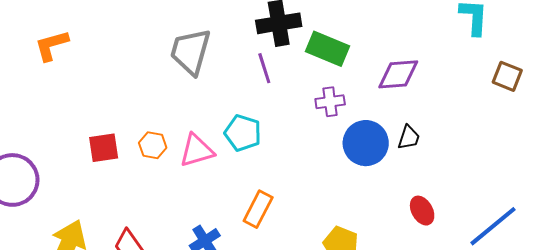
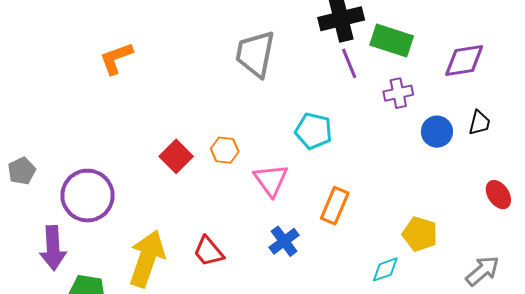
purple line: (264, 68) -> (349, 63), moved
blue circle: (366, 143) -> (437, 132), size x0.7
red square: (104, 148) -> (176, 156), turned -32
pink triangle: (197, 151) -> (271, 180), moved, turned -45

